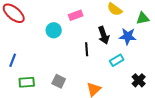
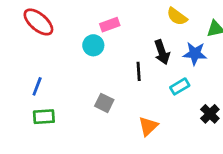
pink rectangle: (76, 15) -> (110, 25), moved
gray square: (59, 81) -> (104, 103), moved
green rectangle: (27, 82) -> (44, 117), moved

